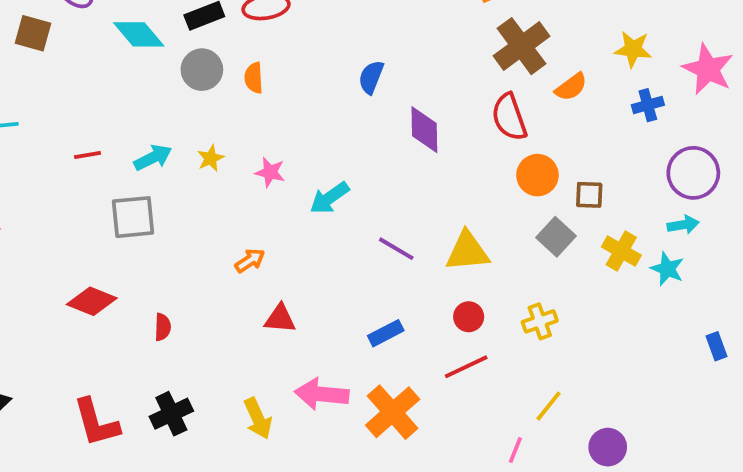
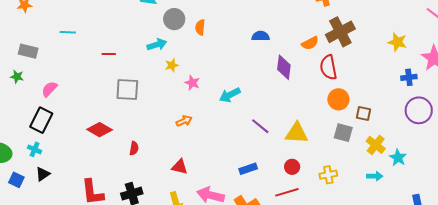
blue semicircle: (371, 77) -> (261, 36), turned 60
orange semicircle: (571, 87) -> (310, 43), moved
blue cross: (648, 105) -> (409, 77), moved
cyan arrow: (153, 158) -> (157, 45), moved
pink star: (270, 172) -> (192, 83), moved
cyan arrow: (683, 225) -> (375, 176), moved
gray square: (556, 237) -> (343, 133), turned -36
red triangle: (280, 319) -> (180, 167), moved

